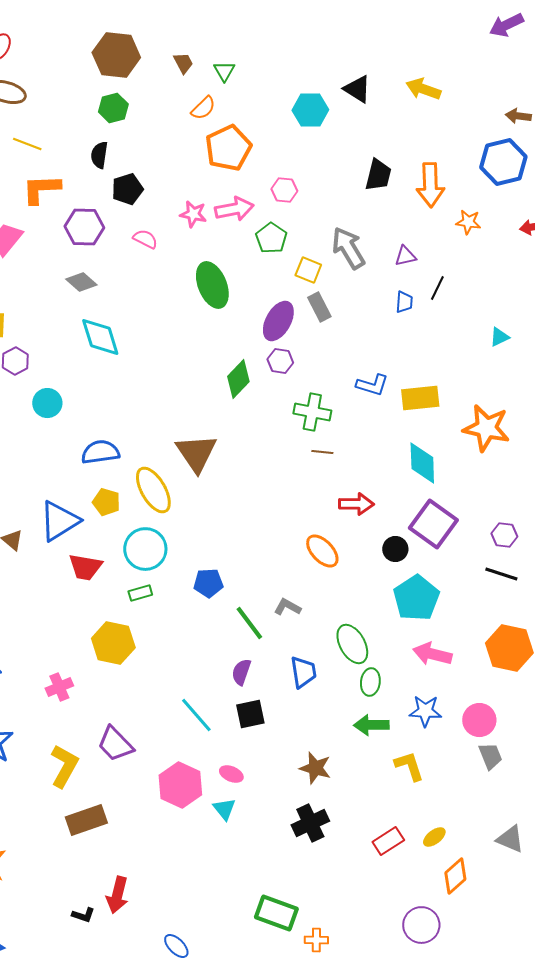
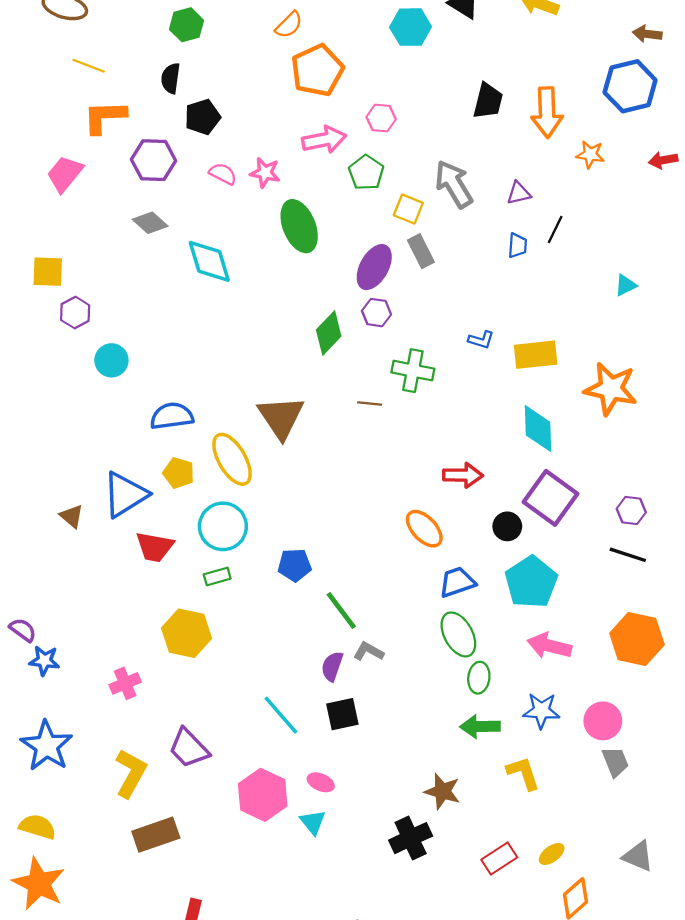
pink star: (193, 214) -> (265, 173), moved
cyan diamond: (100, 337) -> (209, 261), moved
blue L-shape: (372, 385) -> (481, 340), size x0.7
brown line: (322, 452) -> (370, 404), moved
gray L-shape: (287, 607) -> (369, 652), moved
blue trapezoid: (303, 672) -> (457, 582), moved, turned -100
brown star: (315, 768) -> (442, 791), moved

